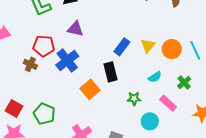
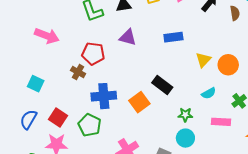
blue rectangle: (122, 47) -> (173, 37), moved, turned 42
blue cross: (67, 61) -> (104, 96), moved, turned 30
black rectangle: (111, 72) -> (162, 85), turned -42
pink rectangle: (168, 103) -> (221, 122), turned -42
cyan circle: (150, 121) -> (185, 138), moved

